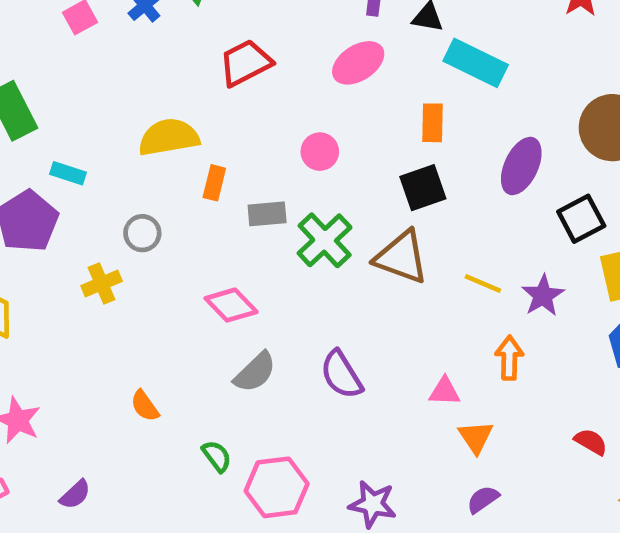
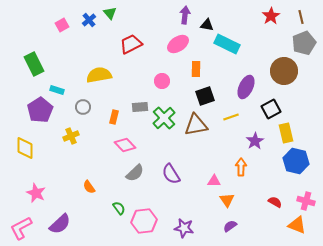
orange rectangle: (433, 123) -> (196, 69), moved
orange rectangle: (214, 183) -> (114, 117), moved
gray circle: (142, 233) -> (83, 107), moved
brown triangle: (401, 257) -> (196, 125), turned -30
yellow line: (483, 284) -> (231, 117), moved, turned -42
purple semicircle: (75, 495) -> (60, 224), size x1.6

